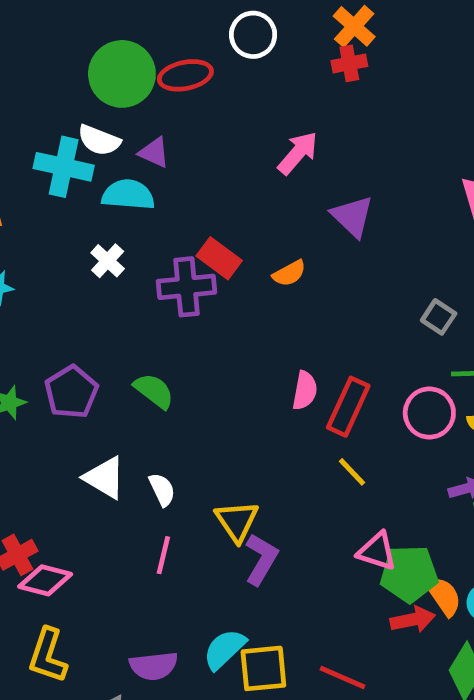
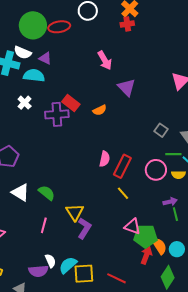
pink arrow: (298, 153) -> (105, 60), turned 108
green semicircle: (154, 391) -> (47, 193), moved
white semicircle: (162, 490) -> (50, 261), moved
red arrow: (413, 620) -> (146, 255), turned -60

